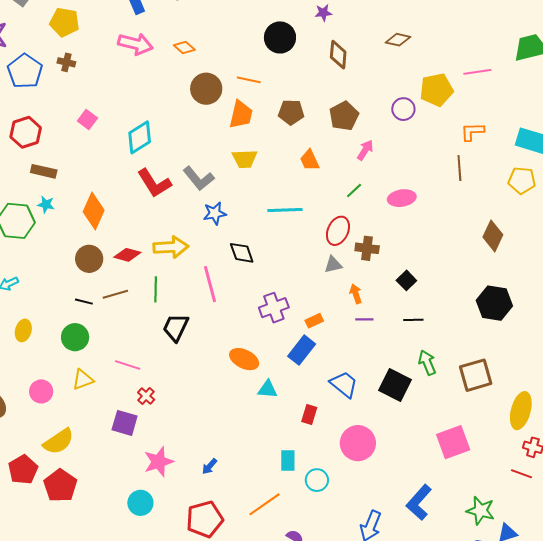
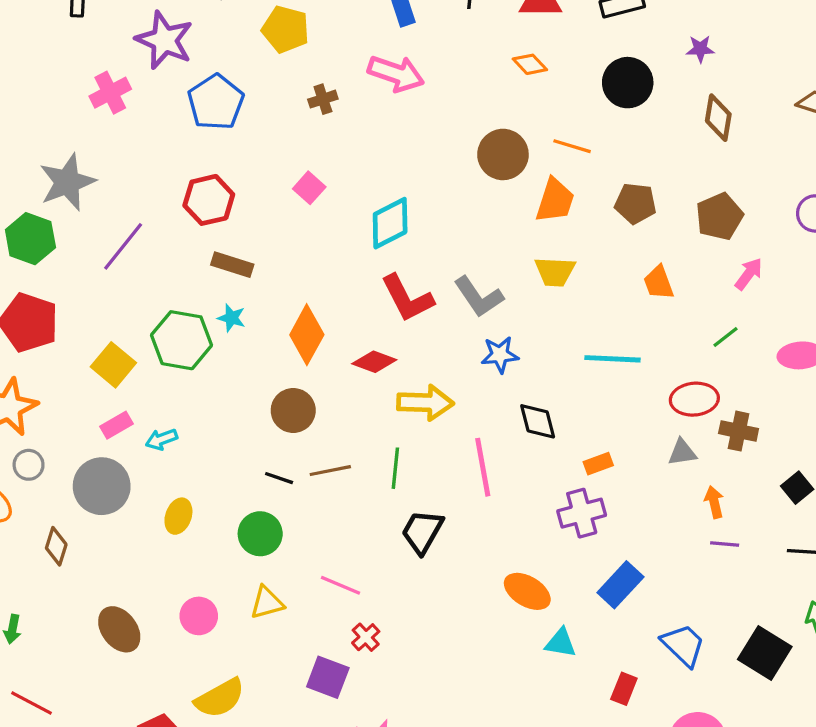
orange diamond: (184, 48) -> (530, 64), moved
brown cross: (66, 62) -> (323, 99), moved, turned -36
red ellipse: (338, 231) -> (694, 399), turned 56
red diamond: (127, 255) -> (374, 362), moved
orange rectangle: (314, 321) -> (598, 464), moved

